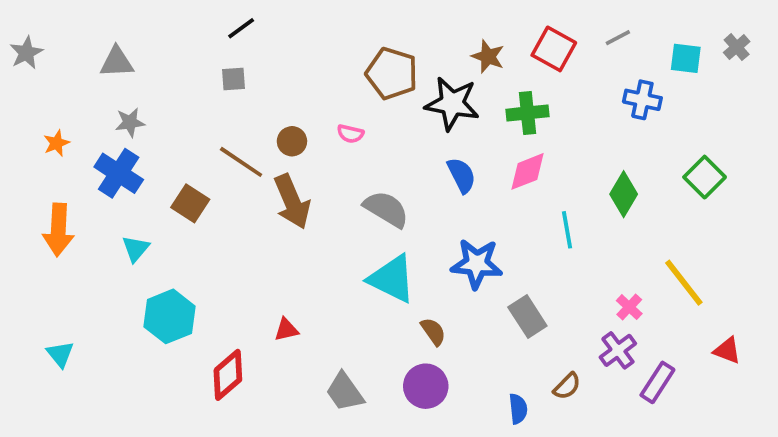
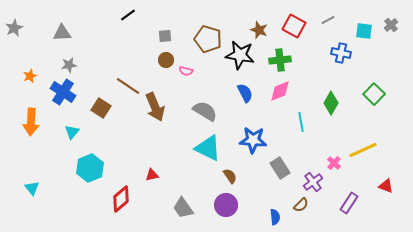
gray square: (234, 79) -> (165, 36), moved
brown circle: (292, 141) -> (166, 60), moved
yellow line: (684, 283) -> (363, 150), turned -76
purple cross: (618, 350) -> (313, 182), moved

